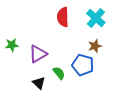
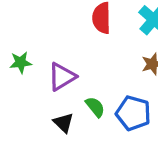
blue pentagon: (83, 65) -> (133, 113), moved

